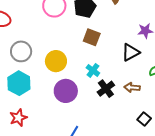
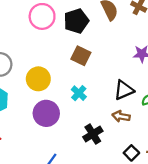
black triangle: (131, 52) -> (124, 90), moved
black cross: (106, 89) -> (93, 134), moved

